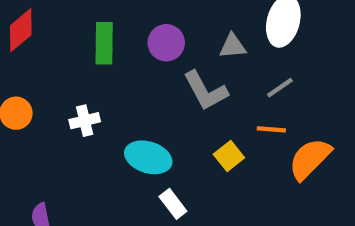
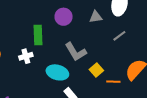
green rectangle: (104, 43) -> (38, 35), moved
gray L-shape: (205, 91) -> (76, 52), moved
orange line: (271, 129) -> (113, 82), moved

